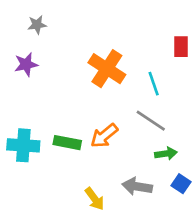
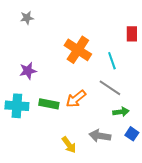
purple star: (26, 64) -> (28, 71), moved

